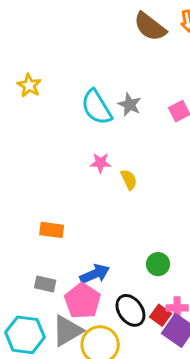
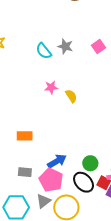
cyan semicircle: (97, 107) -> (44, 51), size x0.7
green circle: (158, 264) -> (90, 163), moved
gray triangle: (67, 331) -> (43, 201), size x0.7

